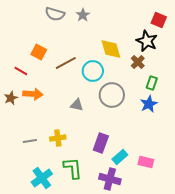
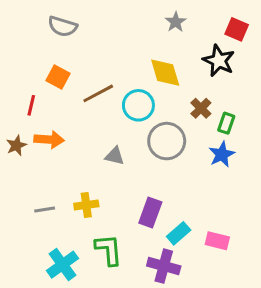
gray semicircle: (55, 14) -> (63, 26), moved
gray star: (83, 15) -> (176, 22), moved
brown cross: (138, 62) -> (201, 108), moved
red line: (21, 71) -> (31, 105), turned 72

